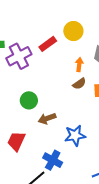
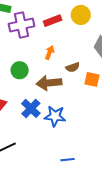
orange arrow: (79, 65) -> (50, 53), moved
brown arrow: (47, 119) -> (49, 83), moved, size x1.4
blue cross: (53, 160) -> (31, 108), moved

